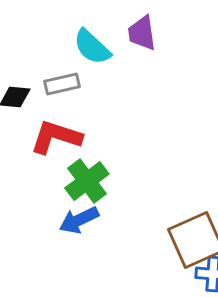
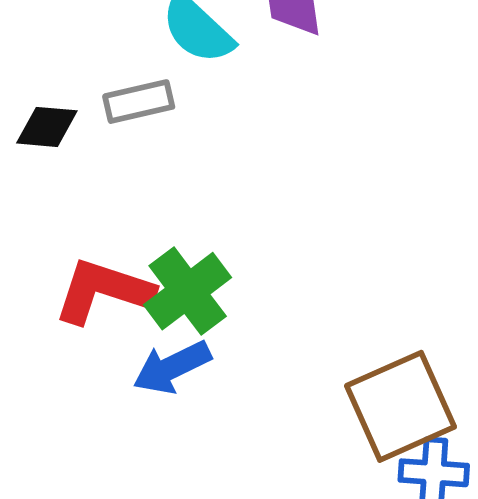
red L-shape: (56, 137) -> (104, 291), moved

